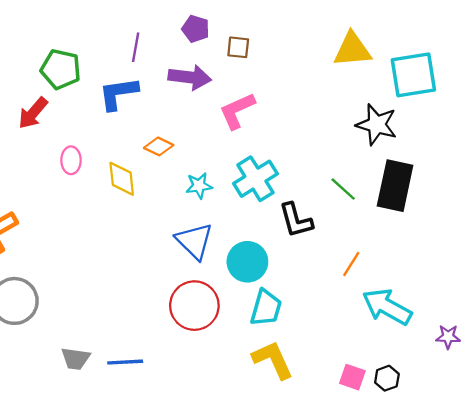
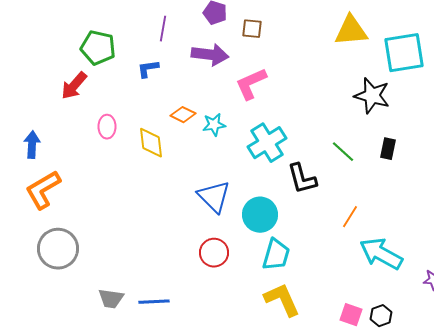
blue L-shape: (118, 93) -> (148, 69), size x0.6
cyan star: (199, 186) -> (214, 125), moved
black rectangle: (395, 186) -> (388, 149), size x0.5
red circle: (194, 306) -> (214, 253), size x0.7

